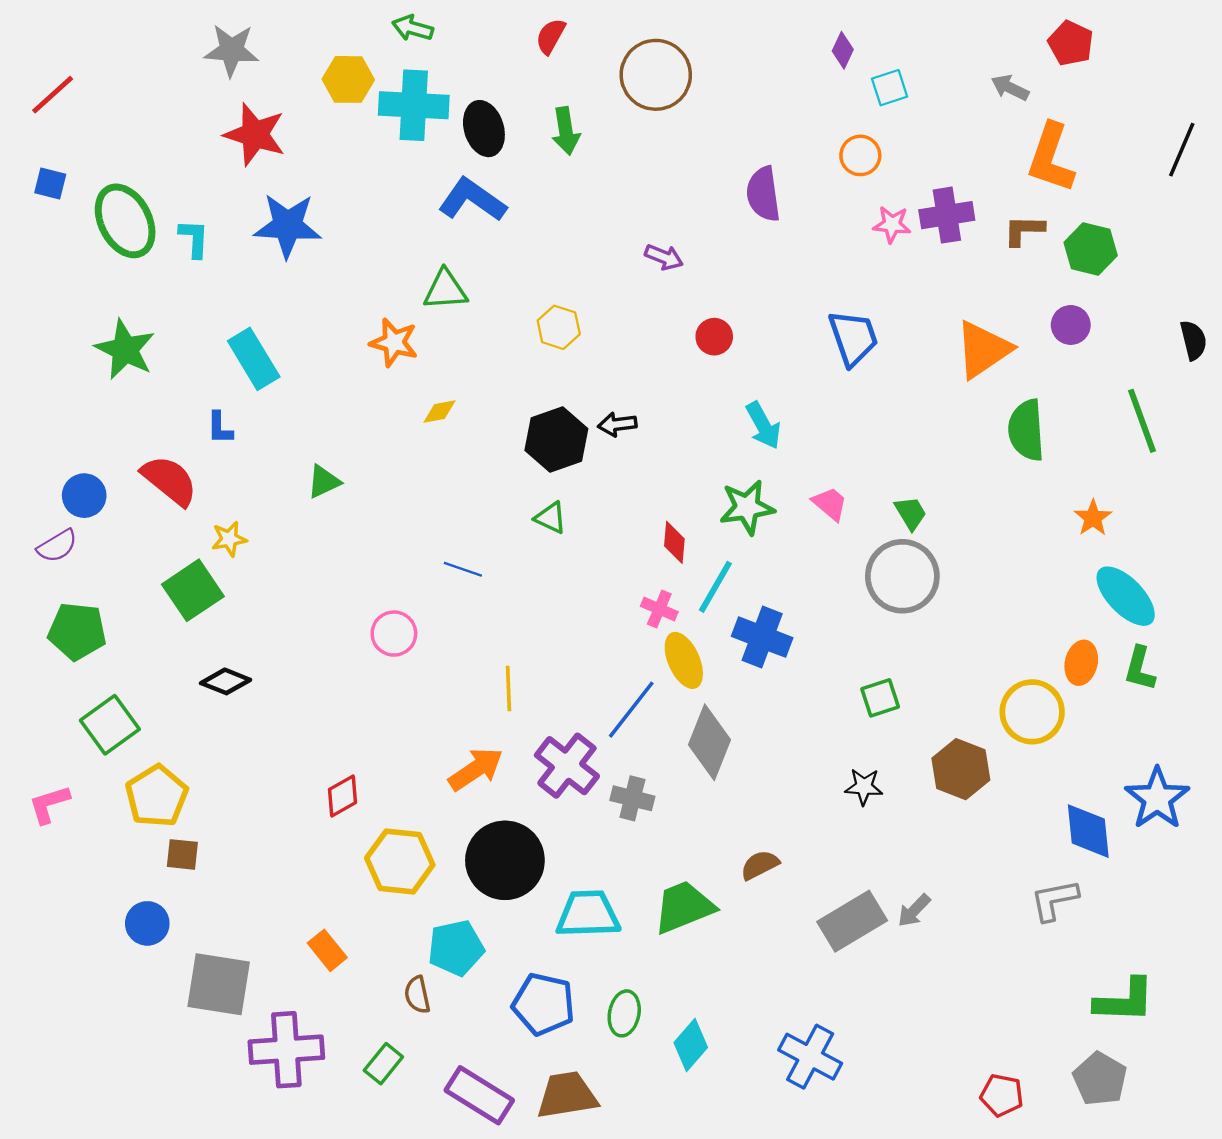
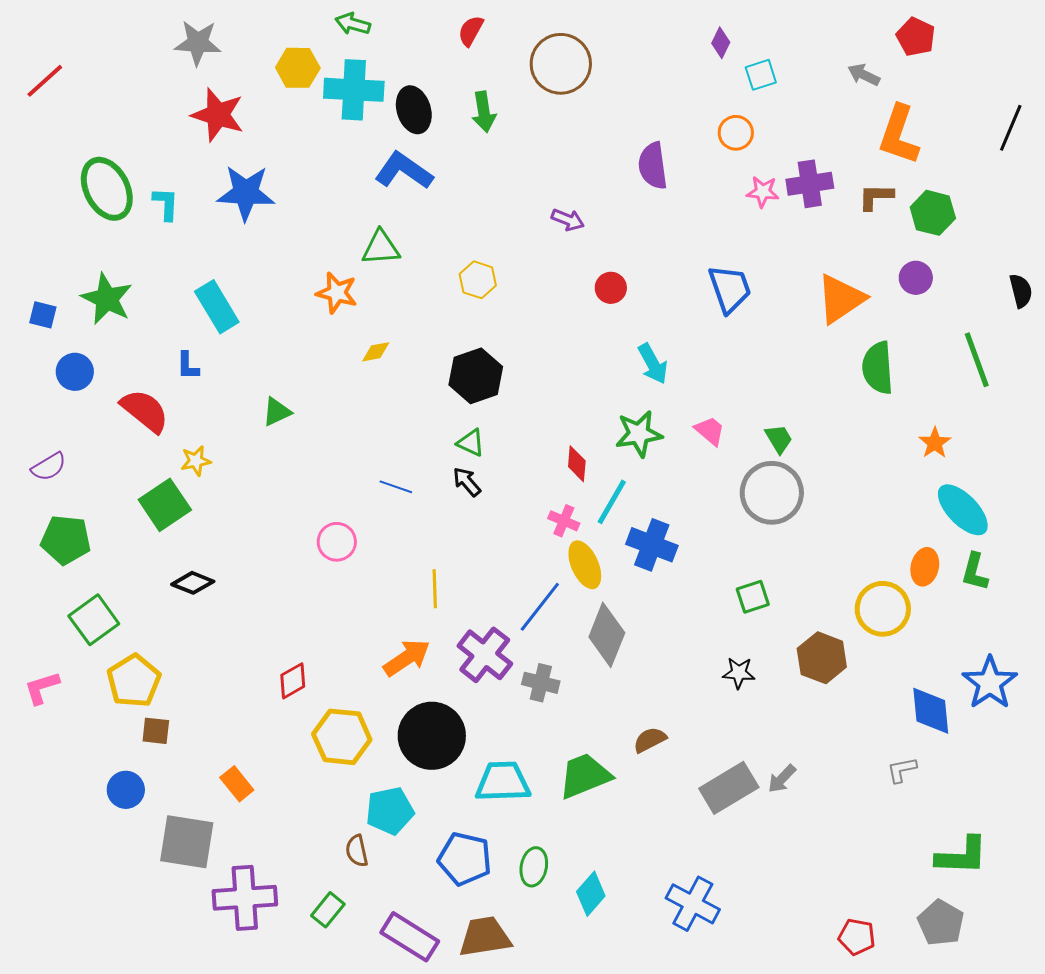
blue square: (50, 184) -> (43, 315), moved
black arrow: (617, 424) -> (467, 482), moved, turned 56
blue circle: (84, 496) -> (75, 372), moved
gray L-shape: (1054, 900) -> (902, 770), size x0.7
orange rectangle: (327, 950) -> (237, 784), moved

